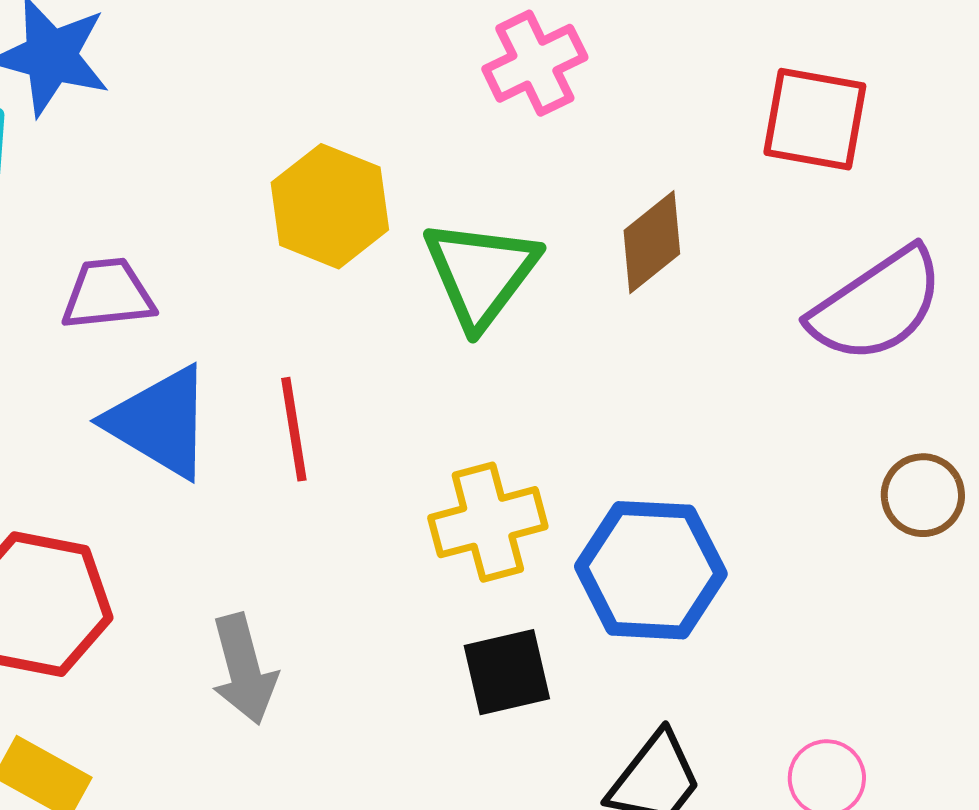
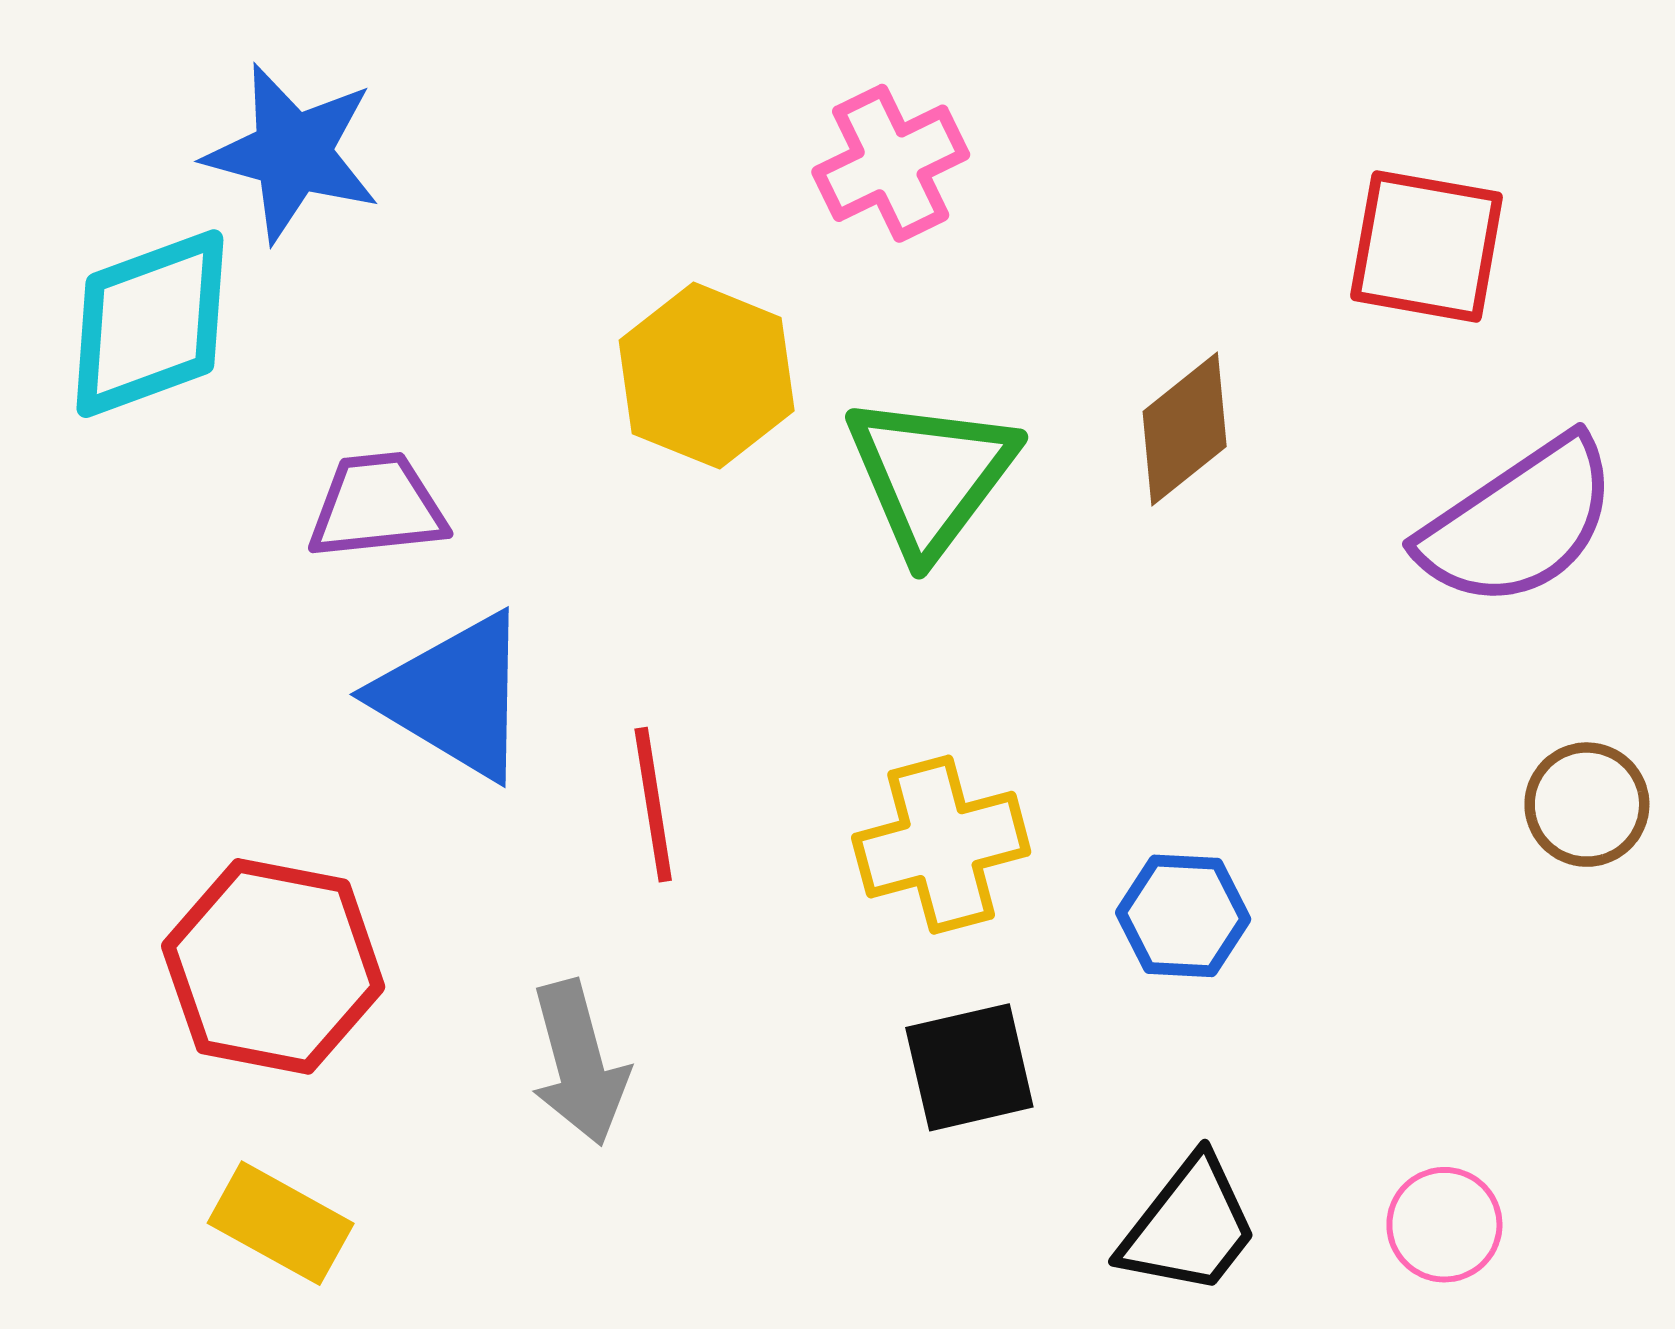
pink cross: (535, 63) -> (891, 163), moved
red line: (294, 429) -> (653, 805), moved
blue hexagon: (651, 570) -> (1183, 916), size x0.6

